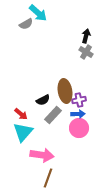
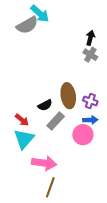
gray semicircle: (26, 24) -> (27, 25), size x1.5
purple cross: (79, 100) -> (90, 101), moved, turned 32
blue arrow: (78, 114) -> (90, 120), moved

